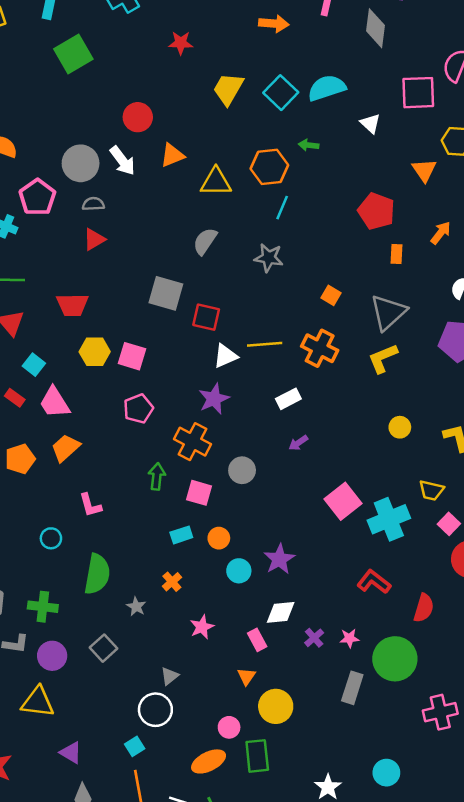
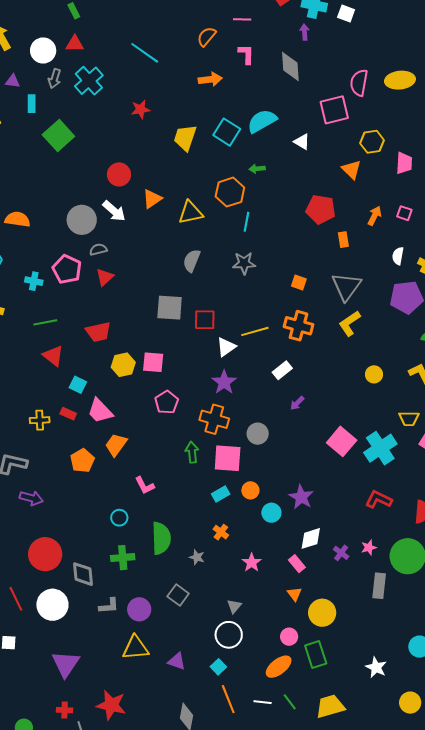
pink pentagon: (37, 197) -> (67, 269), moved
pink square: (199, 493) -> (228, 458), size x1.4
green cross: (43, 607) -> (123, 558), moved
purple triangle: (71, 753) -> (177, 661), moved

